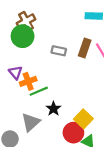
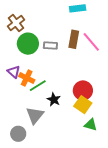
green circle: (23, 36) -> (28, 44), moved
orange cross: (28, 81) -> (27, 78), turned -35
red circle: (73, 133) -> (83, 90), moved

